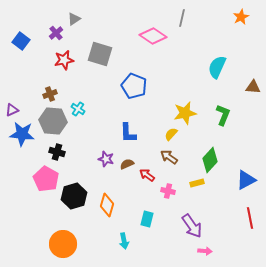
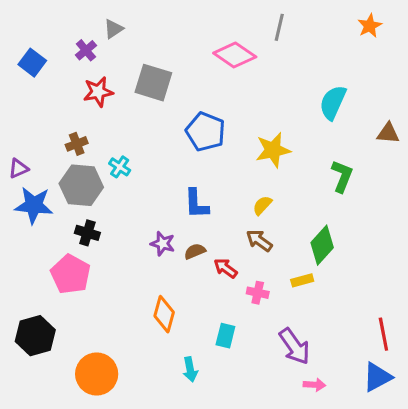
yellow star: (185, 113) -> (273, 150), moved
blue triangle: (246, 180) -> (377, 377), moved
black hexagon: (74, 196) -> (35, 336), moved

